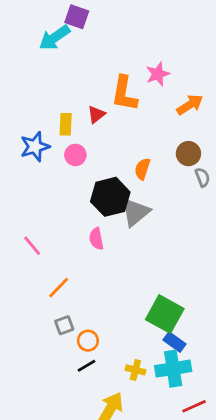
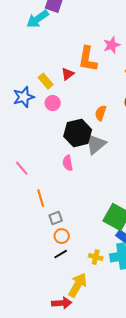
yellow rectangle: (66, 124) -> (46, 81), turned -42
orange line: (59, 288) -> (41, 198), turned -60
gray square: (64, 325) -> (56, 218), moved

